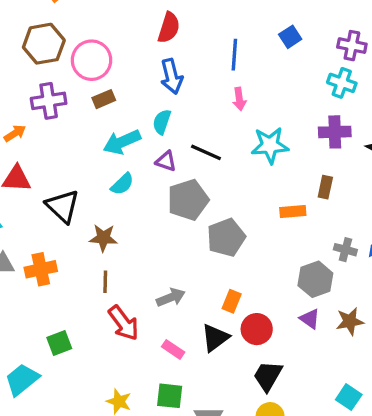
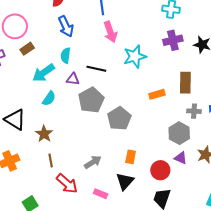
pink arrow: (239, 99) -> (110, 32), size x1.5
brown rectangle: (325, 187) -> (185, 83), moved, size x1.5
brown star: (103, 238) -> (44, 134), turned -30
red circle: (257, 329) -> (160, 170), moved

